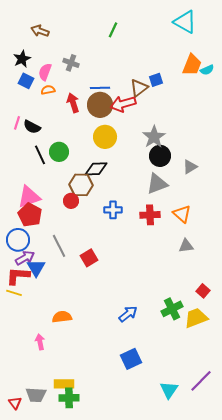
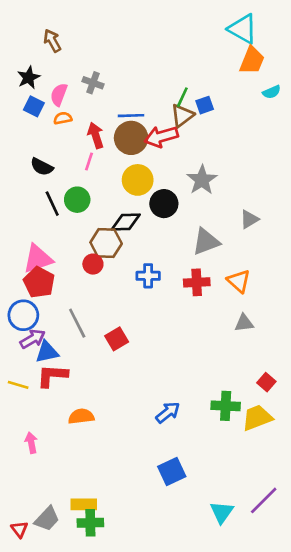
green line: (113, 30) -> (182, 97), moved
brown arrow: (40, 31) -> (52, 41), turned 42
orange trapezoid: (192, 65) -> (252, 60), moved
pink line: (17, 123) -> (89, 162), moved
black circle: (160, 156) -> (164, 204), moved
blue triangle: (36, 268) -> (47, 352), turned 48
red L-shape: (18, 276) -> (52, 376), moved
green cross: (172, 309) -> (226, 406), turned 30
pink arrow: (40, 342) -> (31, 443), moved
gray trapezoid: (36, 395) -> (47, 519), turned -50

